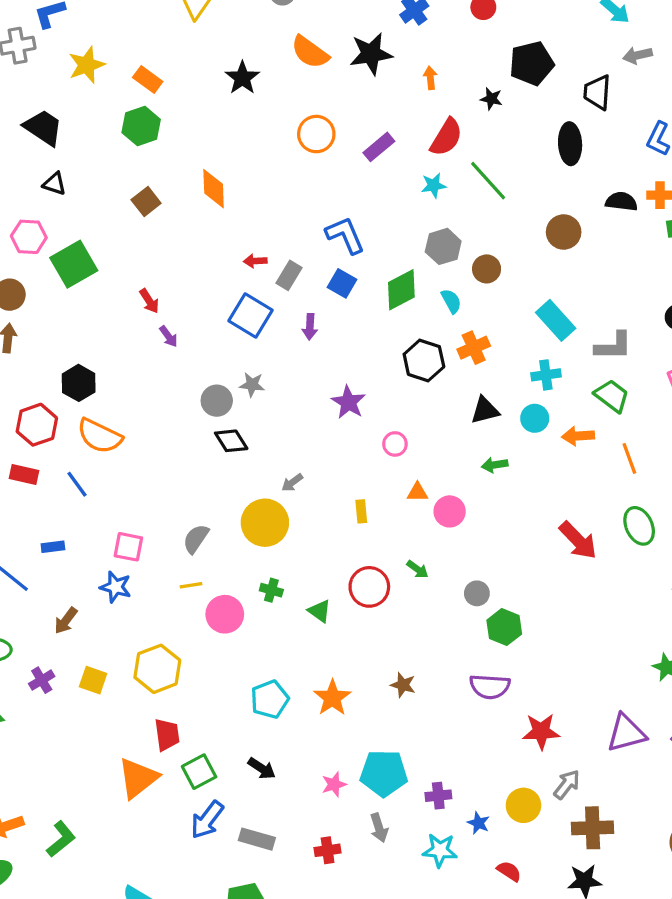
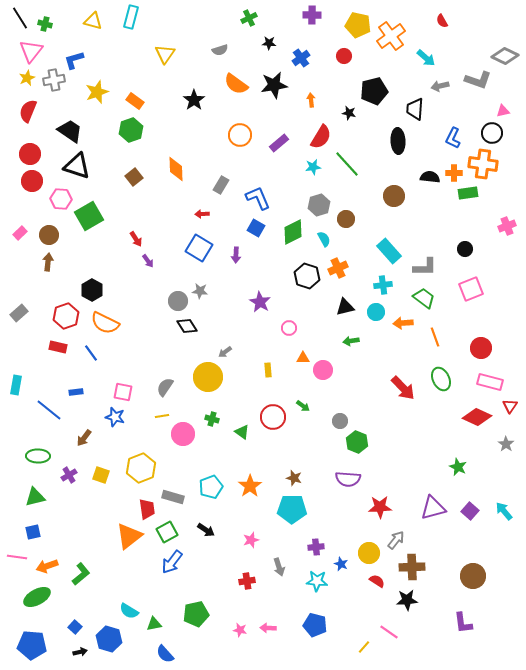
black triangle: (55, 184) -> (77, 166), size x1.8
gray rectangle: (289, 275) -> (221, 185), moved
cyan pentagon: (384, 773) -> (292, 509), moved
gray rectangle: (257, 839) -> (173, 497), moved
red semicircle: (509, 871) -> (377, 581), moved

